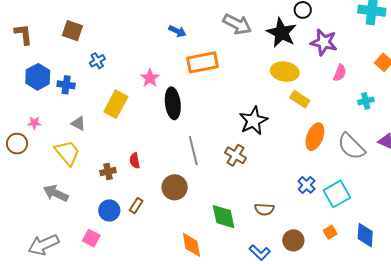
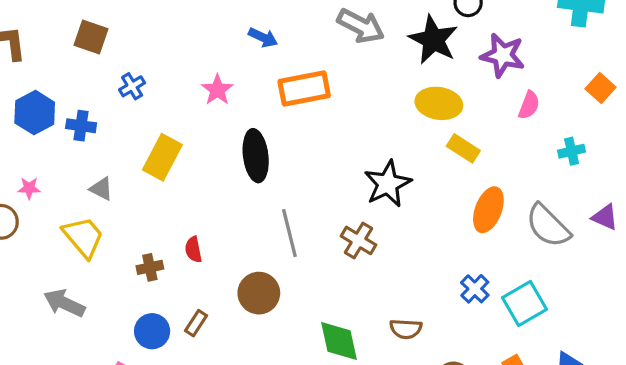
pink star: (150, 78) -> (217, 90), moved

